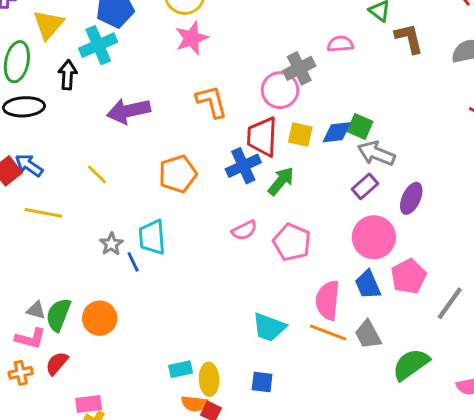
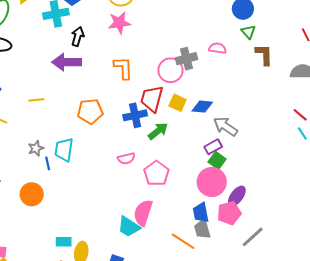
black arrow: (68, 75) -> (78, 36), moved
green square: (360, 126) -> (217, 161), moved
yellow line: (97, 174) -> (36, 100), turned -63
purple ellipse: (411, 198) -> (237, 196), moved
pink semicircle: (328, 300) -> (143, 213), moved
orange circle: (100, 318) -> (32, 194), moved
orange line: (328, 333) -> (183, 241), moved
gray trapezoid: (368, 335) -> (202, 229), moved

